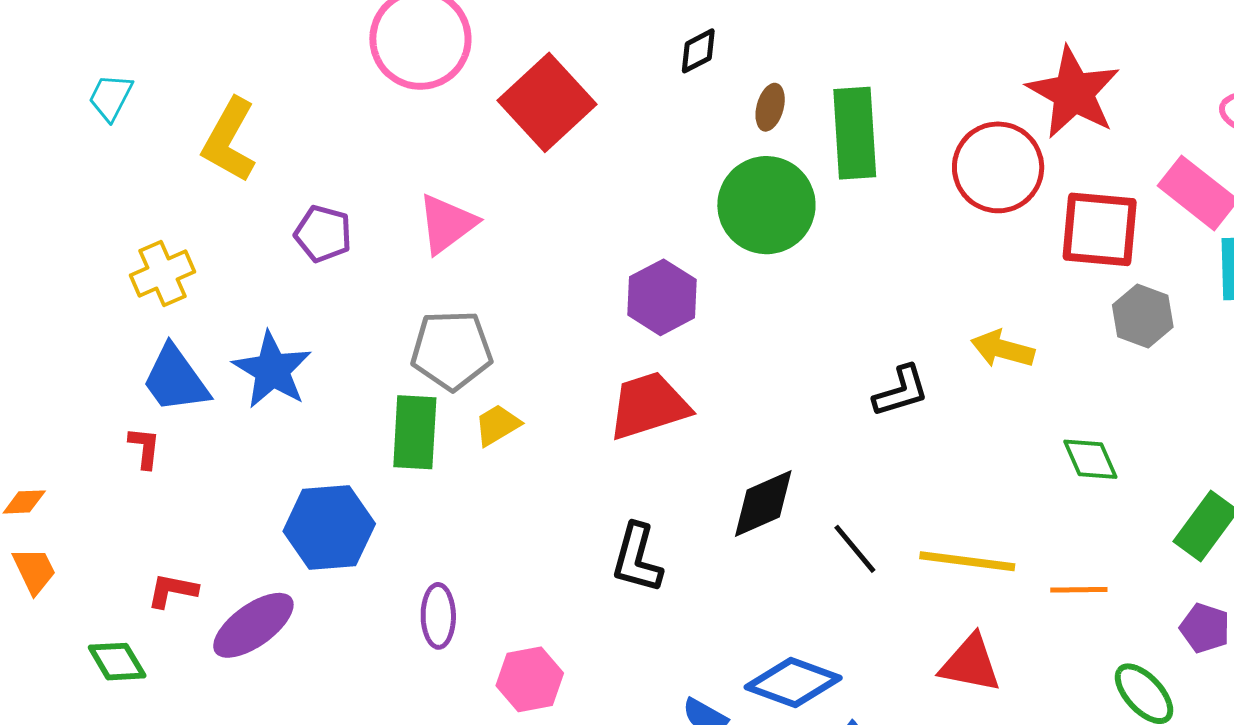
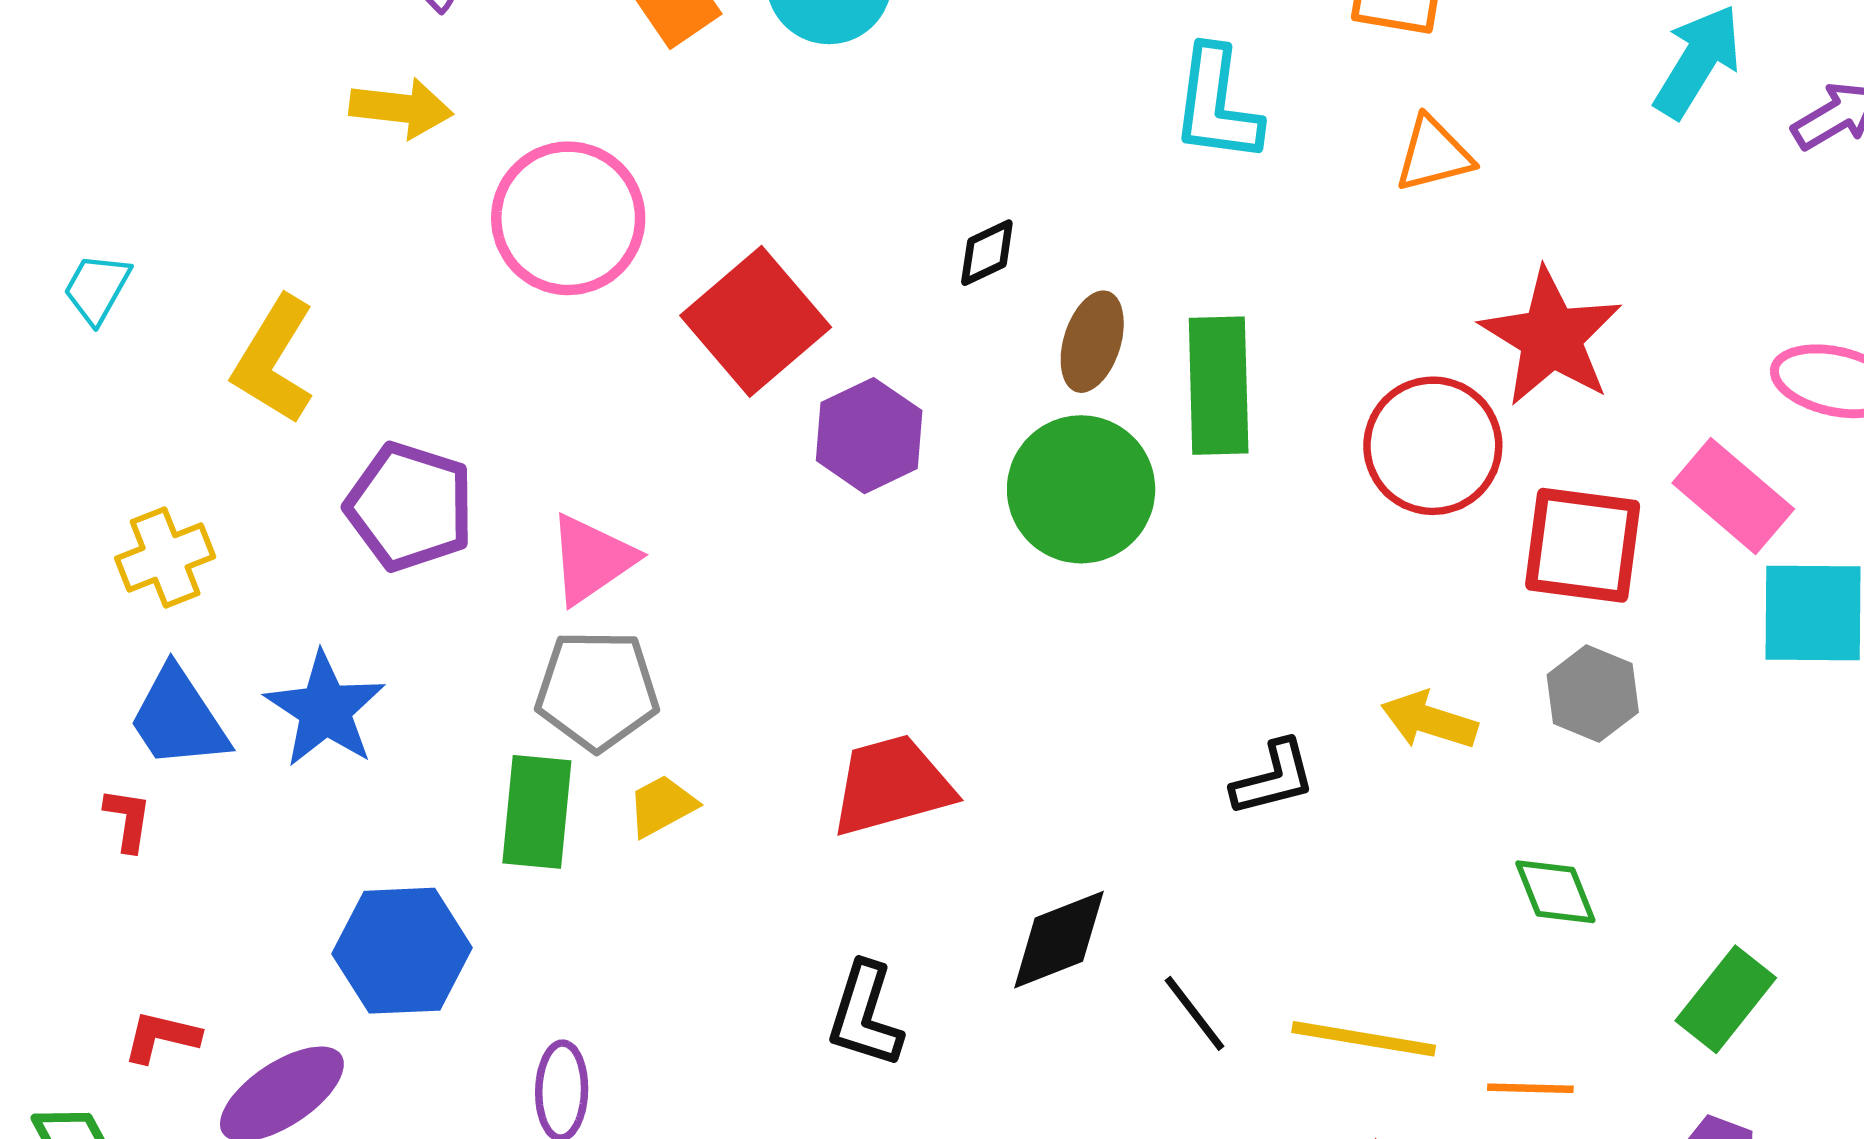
brown ellipse: (770, 107) -> (1092, 342), size x1.4
pink triangle: (447, 224) -> (592, 559), moved
purple pentagon: (323, 234) -> (410, 507), size x1.5
purple hexagon: (662, 297) -> (869, 436), moved
gray hexagon: (1143, 316) -> (1593, 693), moved

